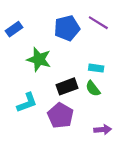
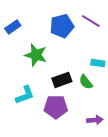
cyan rectangle: (96, 68) -> (98, 63), moved
purple pentagon: (60, 116) -> (56, 107), turned -30

